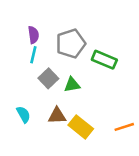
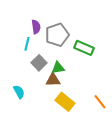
purple semicircle: (33, 35) -> (36, 27), moved
brown triangle: (57, 116) -> (53, 80), moved
orange line: (124, 127) -> (100, 102), turned 70

